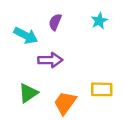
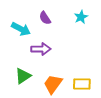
purple semicircle: (55, 22) -> (45, 18), turned -56
yellow rectangle: (102, 89) -> (82, 84), moved

